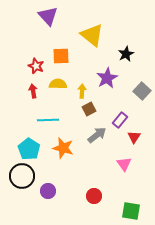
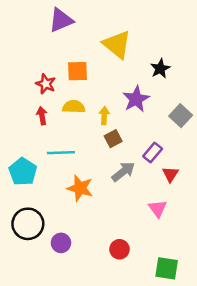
purple triangle: (48, 16) -> (61, 20), turned 50
cyan pentagon: (29, 149) -> (23, 172), moved

